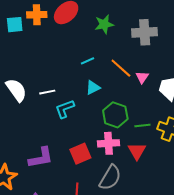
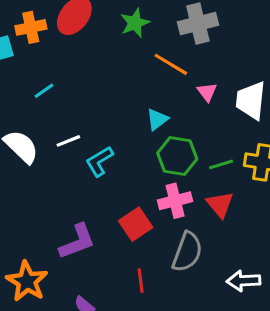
cyan line: (87, 61) -> (44, 91), moved
orange line: (121, 68) -> (171, 64), moved
cyan triangle: (93, 88) -> (157, 119), moved

